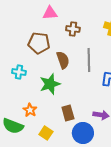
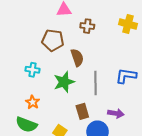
gray line: (89, 60) -> (95, 83), moved
orange star: (30, 110) -> (33, 102), moved

